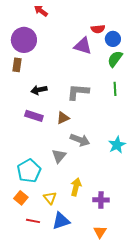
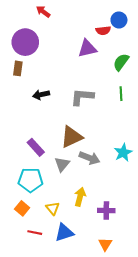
blue circle: (113, 39) -> (119, 20), moved
purple triangle: (83, 46) -> (87, 48), turned -30
purple rectangle: (34, 116) -> (36, 147), moved, turned 30
brown triangle: (63, 118) -> (72, 137), moved, size x1.6
gray arrow: (80, 140) -> (89, 158), moved
cyan pentagon: (29, 171) -> (31, 180), turned 30

